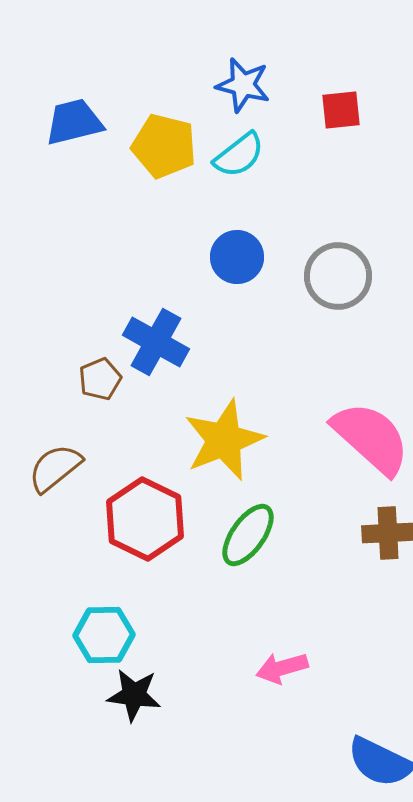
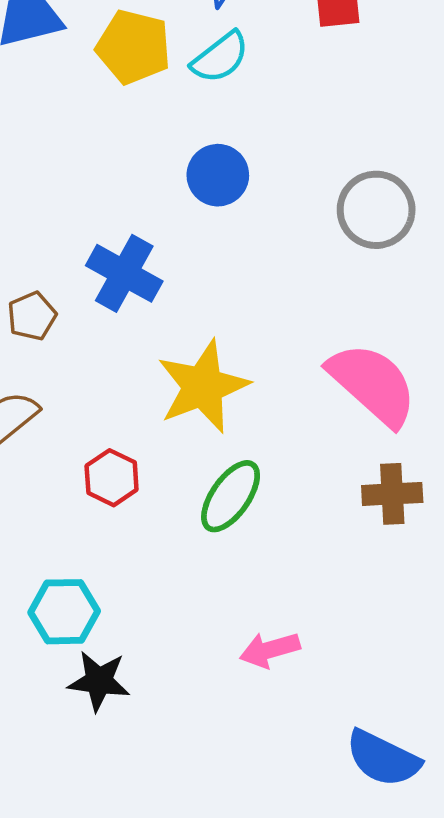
gray circle: (338, 276) -> (376, 210), moved
brown pentagon: (100, 379) -> (32, 316), moved
red hexagon: (145, 519) -> (112, 478), size x0.6

